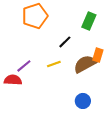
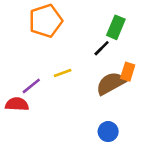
black line: (65, 42) -> (102, 48), moved
yellow line: (54, 64) -> (63, 73), moved

